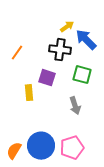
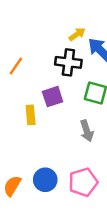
purple square: (47, 78) -> (53, 97), turned -36
blue circle: (41, 146) -> (45, 180), size x0.7

